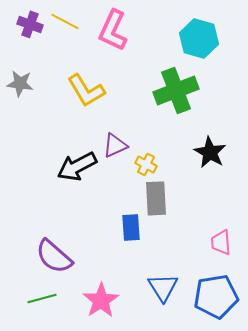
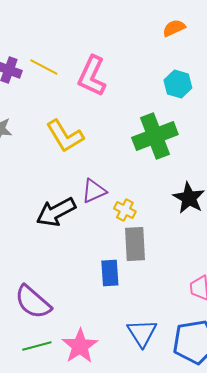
cyan hexagon: (199, 38) -> (178, 84), size x0.7
green line: (42, 298) -> (37, 346), moved

